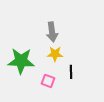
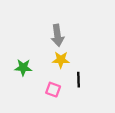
green star: (21, 61) -> (23, 67), size x0.6

